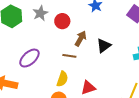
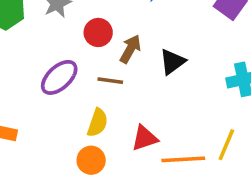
red circle: (62, 21) -> (98, 32), moved
purple ellipse: (29, 58) -> (59, 77), moved

